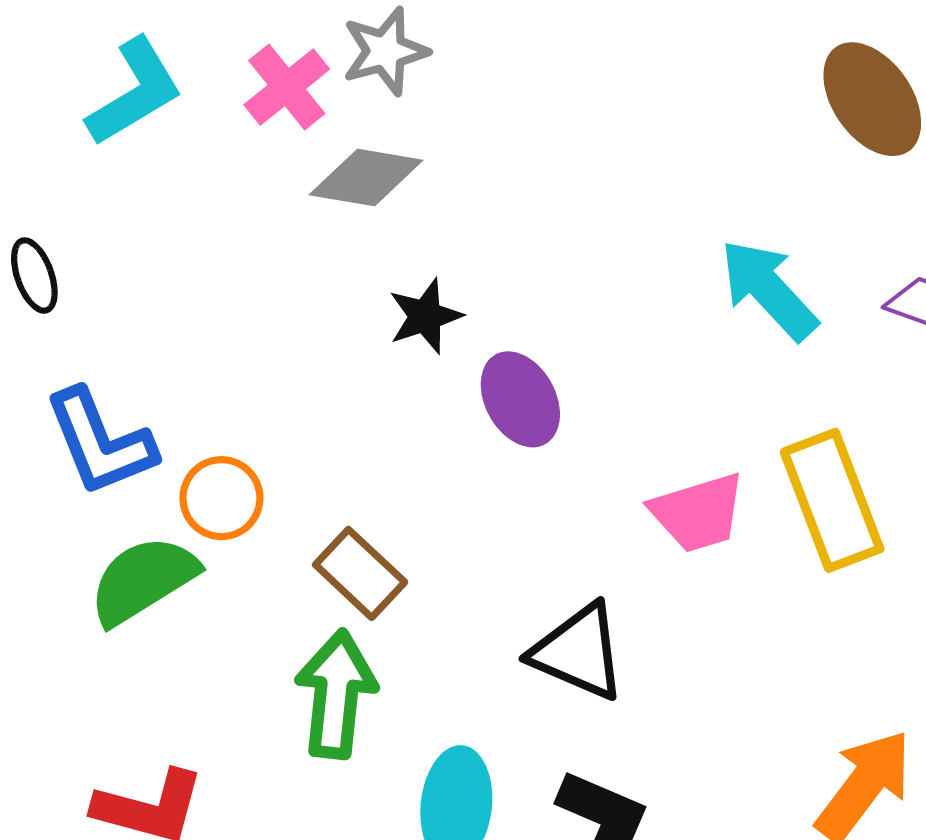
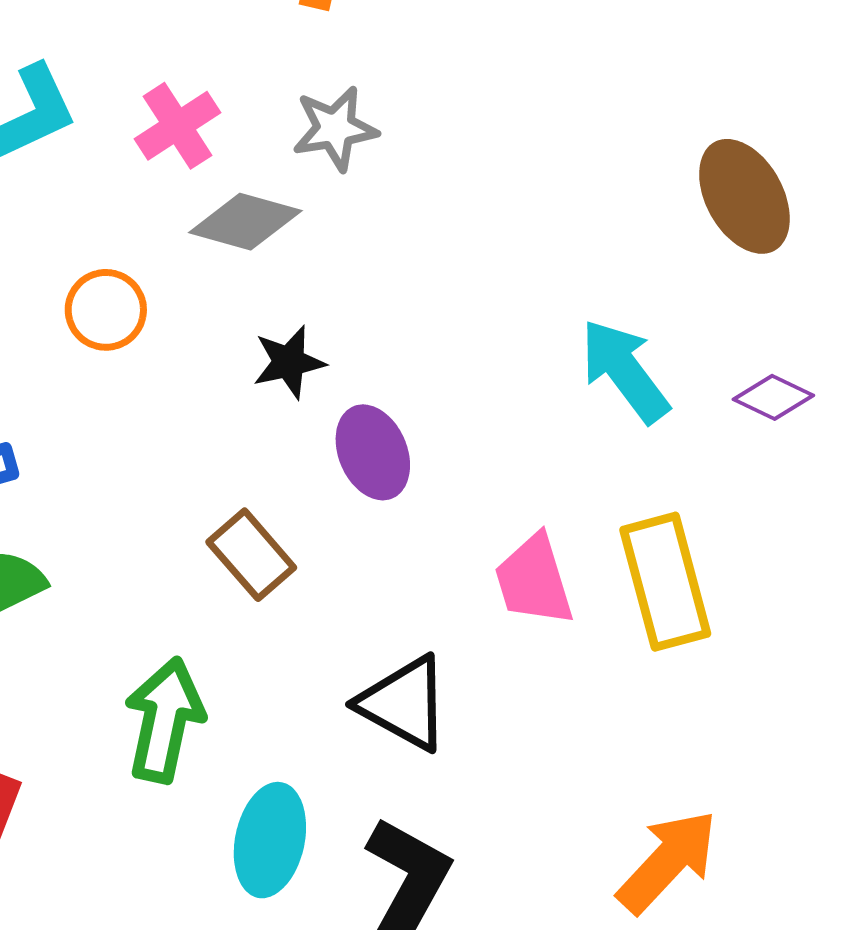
gray star: (385, 51) -> (335, 128), moved
orange circle: (221, 498) -> (106, 310), moved
pink trapezoid: (698, 513) -> (534, 580), turned 84
brown rectangle: (360, 573) -> (251, 555), moved

